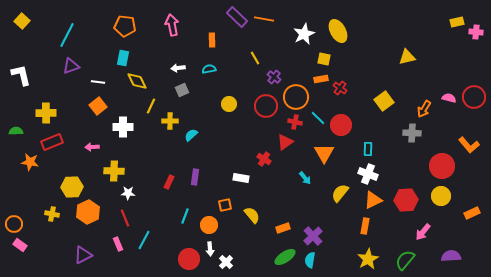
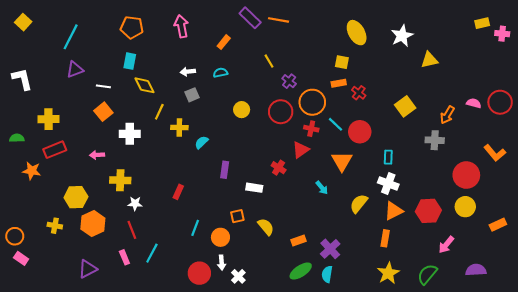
white star: (304, 34) -> (402, 36), moved
orange rectangle: (212, 40) -> (224, 42), turned 40
purple rectangle: (195, 177) -> (225, 170), moved

